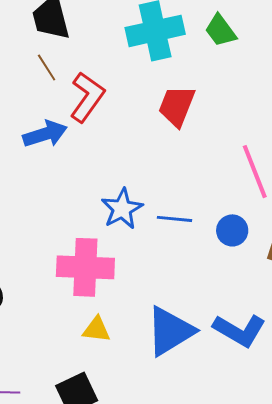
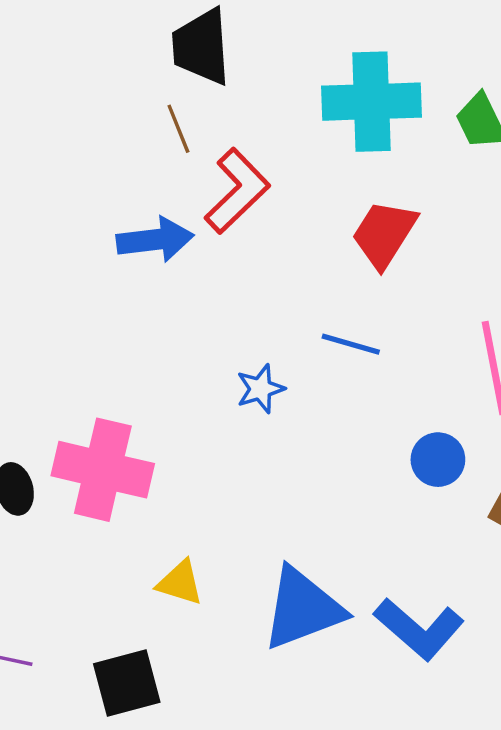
blue star: (122, 209) -> (260, 389), size x0.7
blue line: (175, 219) -> (351, 344), moved
pink cross: (85, 267) -> (103, 470), moved

